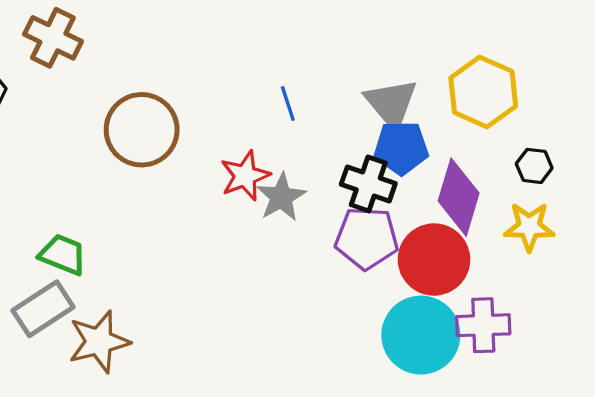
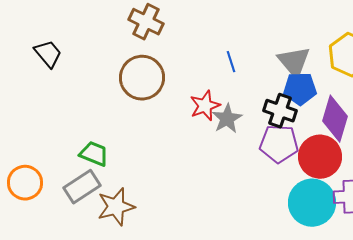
brown cross: (53, 38) -> (146, 22), moved

